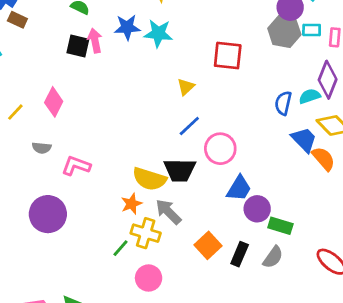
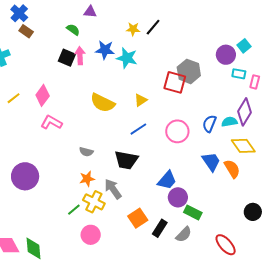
gray hexagon: (284, 32) -> (189, 71), moved
blue trapezoid: (304, 140) -> (211, 162), moved
gray semicircle: (42, 148) -> (86, 152), moved
pink circle: (220, 149) -> (177, 131), moved
pink L-shape: (76, 166) -> (51, 122), moved
yellow semicircle: (150, 179) -> (103, 103), moved

